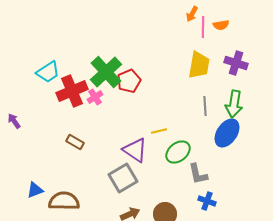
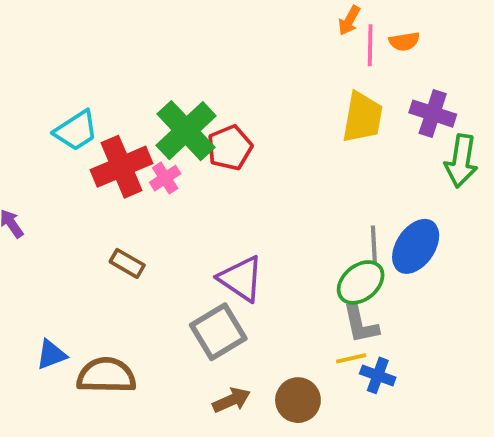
green arrow: (234, 104) -> (461, 161), moved
gray line: (205, 106) -> (374, 244), moved
yellow line: (159, 131) -> (351, 358), moved
green ellipse: (178, 152) -> (361, 282), moved

